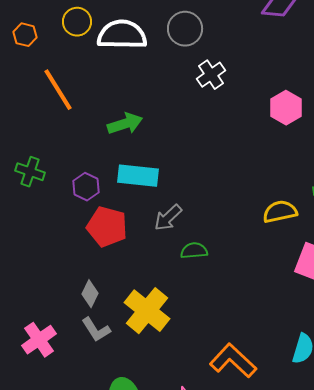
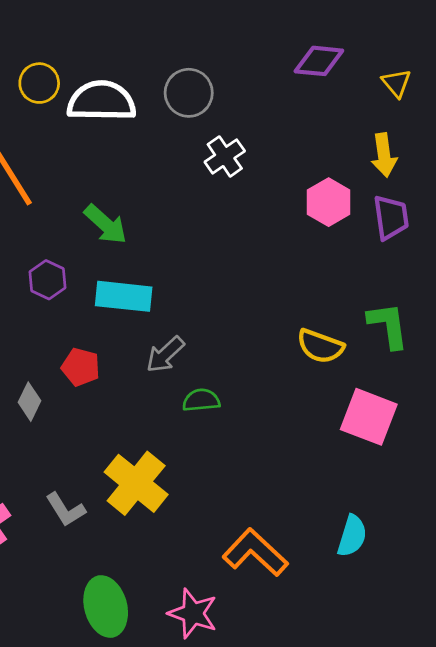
green arrow: (125, 124) -> (106, 224), turned 60
purple hexagon: (86, 187) -> (47, 280), moved
yellow semicircle: (280, 212) -> (320, 346), turned -148
red pentagon: (107, 227) -> (81, 367), size x0.7
gray diamond: (90, 294) -> (29, 402), moved

